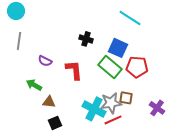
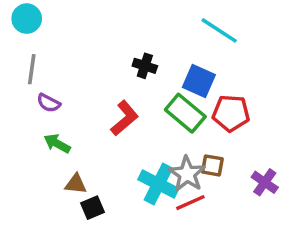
purple semicircle: (45, 61) -> (49, 103), moved
red L-shape: (74, 70) -> (125, 118), turned 55
brown triangle: (49, 102) -> (76, 184), moved
gray star: (111, 103) -> (187, 174), turned -30

